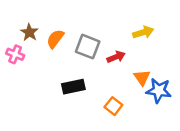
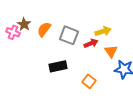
yellow arrow: (143, 32) -> (103, 31), moved
pink cross: (15, 54) -> (13, 32), moved
orange triangle: (142, 78) -> (111, 51), moved

